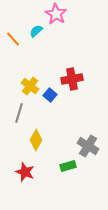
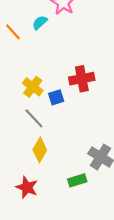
blue square: (50, 95) -> (56, 97), turned 32
gray line: (19, 113) -> (34, 118), moved, turned -60

